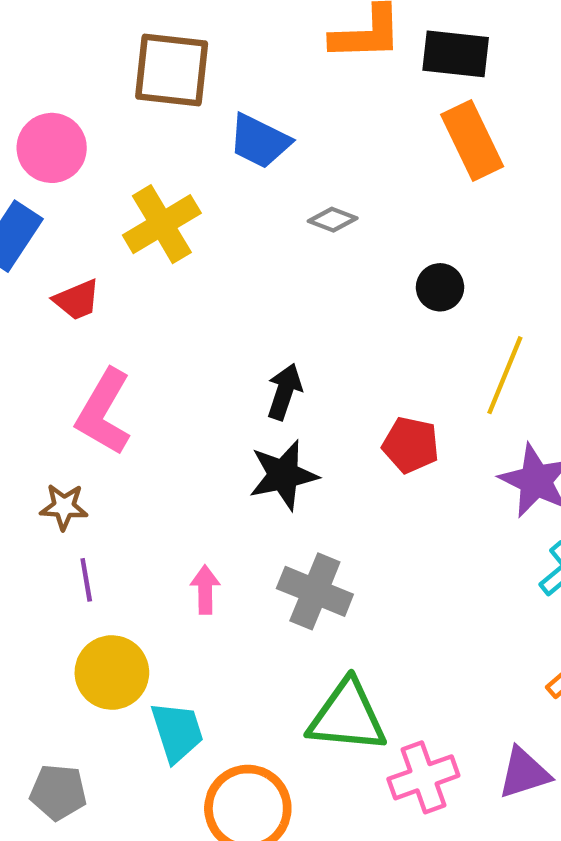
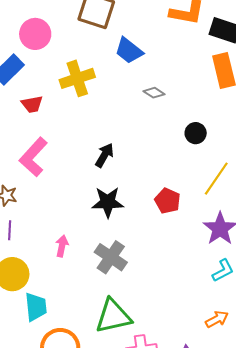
black arrow: (284, 392) -> (104, 155), moved
green triangle: (347, 716) -> (113, 316), turned -30

